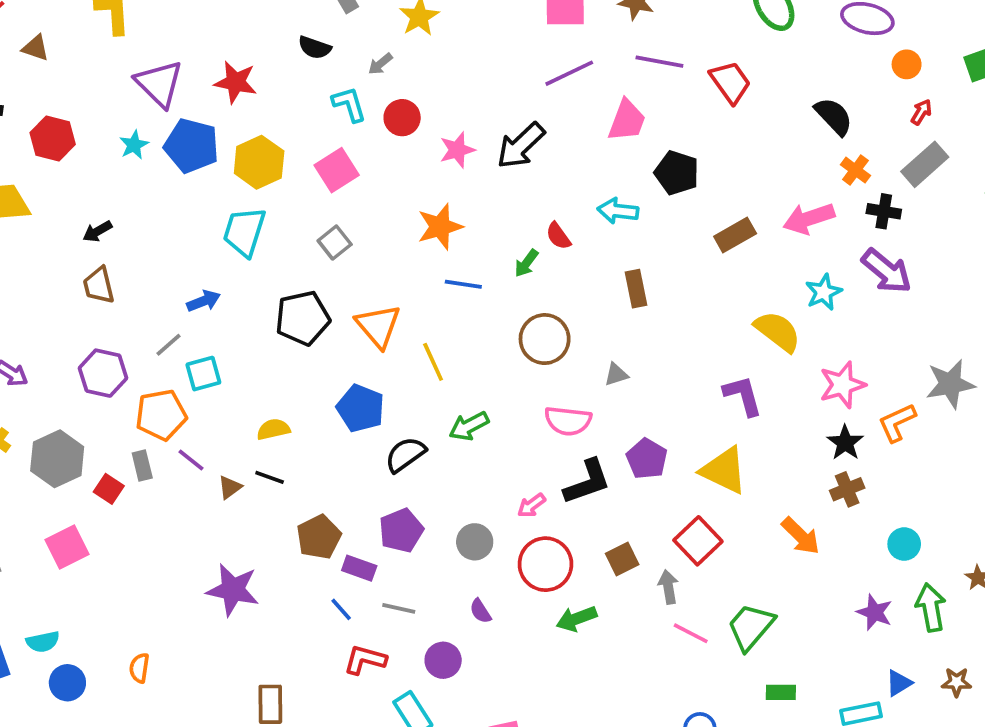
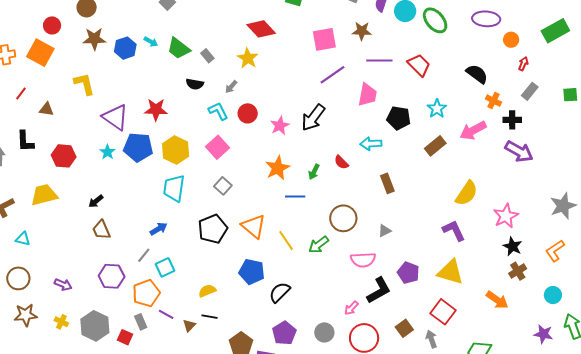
gray rectangle: (925, 164) -> (530, 91), size x0.7
green arrow: (526, 263) -> (314, 172), moved
cyan star: (824, 292) -> (437, 109), moved
yellow semicircle: (778, 331) -> (467, 193), turned 96
orange L-shape: (897, 423) -> (555, 251), moved
green arrow: (469, 426) -> (319, 245), moved

